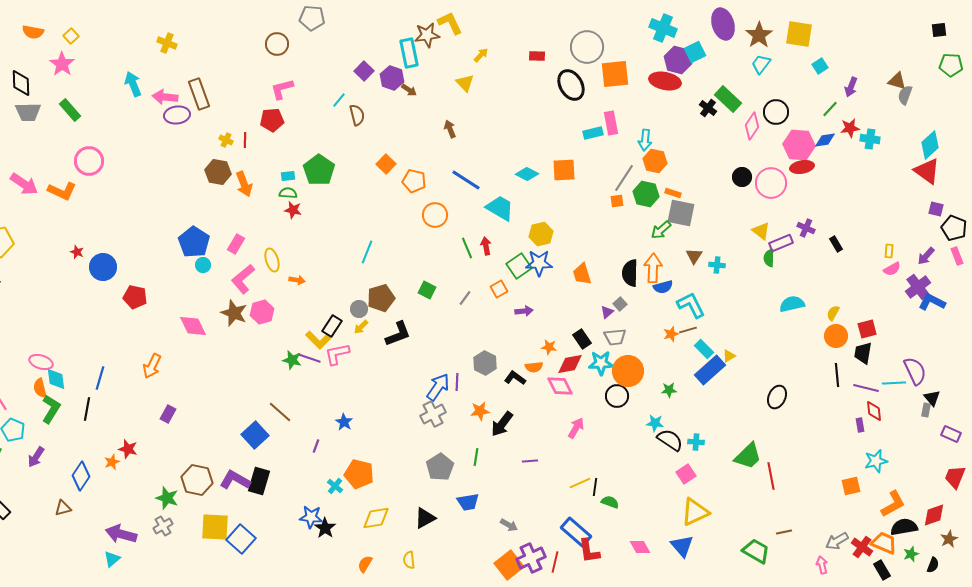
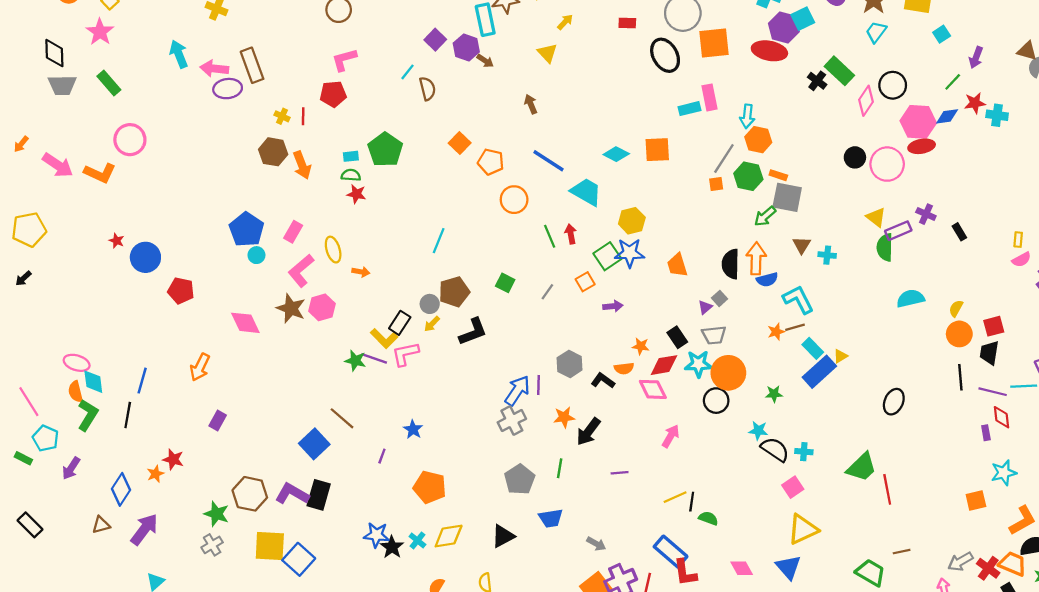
green semicircle: (769, 258) -> (885, 247), size x1.4
cyan cross: (335, 486) -> (417, 540), moved
purple arrow: (121, 534) -> (144, 529), moved, turned 112

